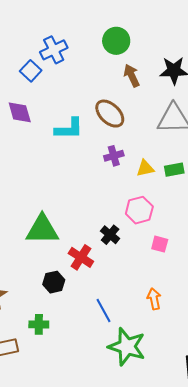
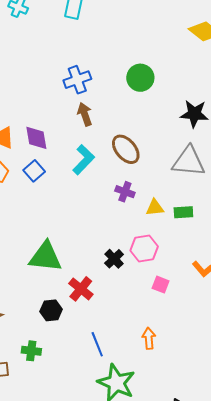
blue square: (31, 71) -> (34, 171), moved
brown arrow: (132, 76) -> (85, 114), moved
cyan L-shape: (69, 129) -> (84, 160), turned -52
purple cross: (114, 156) -> (125, 192), turned 30
black cross: (110, 235) -> (114, 259), moved

